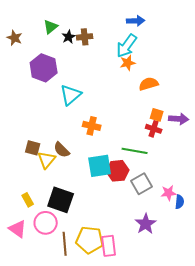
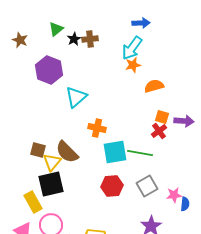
red cross: (154, 129) -> (159, 131), turned 35
brown semicircle: (62, 150) -> (67, 152), size x1.4
cyan square: (100, 166) -> (115, 152), moved
red hexagon: (118, 171) -> (112, 186), moved
yellow rectangle: (28, 200) -> (33, 202), size x1.5
black square: (61, 200) -> (51, 184), moved, turned -32

